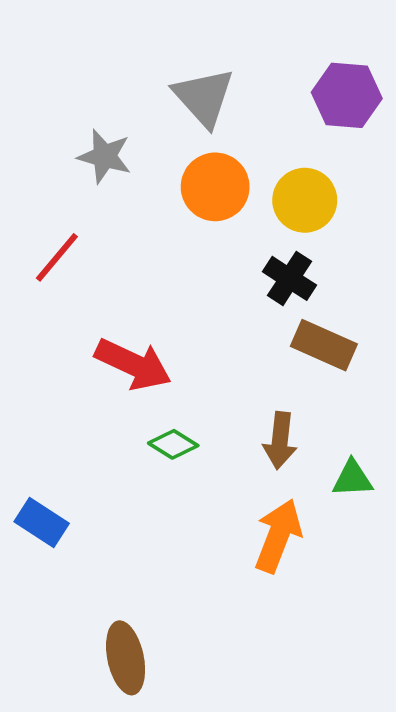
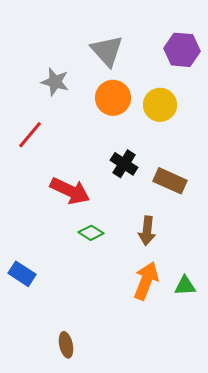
black cross: (290, 278) -> (124, 164), moved
green triangle: (352, 479) -> (185, 286), moved
brown ellipse: (126, 658) -> (66, 345), size x0.7

